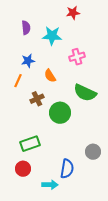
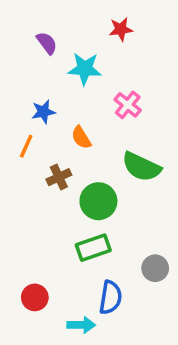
purple semicircle: (26, 28) -> (47, 43), moved, turned -32
pink cross: (77, 57) -> (128, 105), turned -35
green rectangle: (30, 144) -> (93, 248), moved

